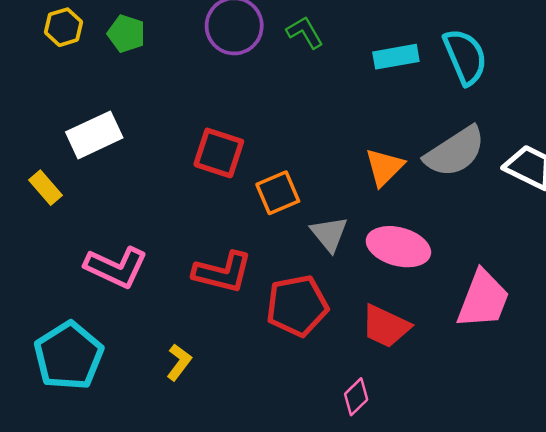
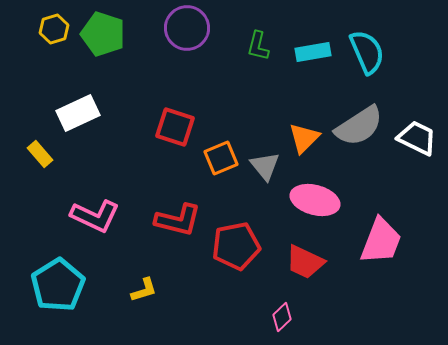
green L-shape: (305, 32) -> (258, 46), moved, turned -136
green pentagon: (126, 34) -> (103, 34), size x1.5
gray triangle: (329, 234) -> (265, 166), moved
yellow L-shape: (179, 362) -> (144, 290), turned 36

